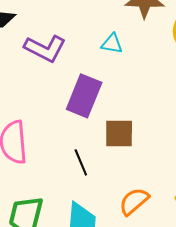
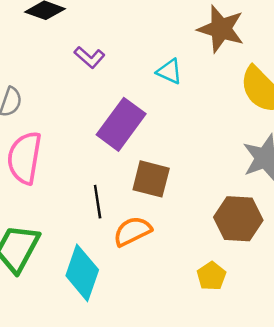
purple L-shape: (45, 49) -> (89, 57), size x0.6
orange semicircle: (134, 201) -> (132, 231), moved

